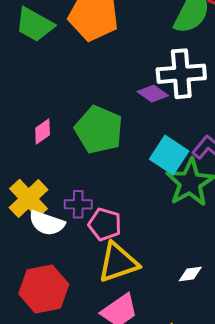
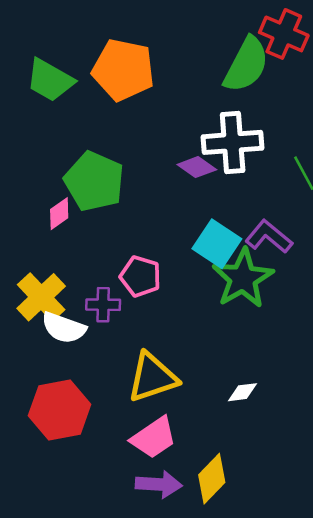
green pentagon: (99, 130) -> (94, 181), moved
pink pentagon: (105, 224) -> (140, 276), moved

